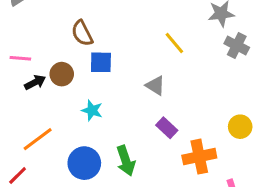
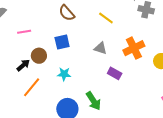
brown semicircle: (82, 33) -> (67, 13), moved
pink line: (20, 58) -> (24, 32), moved
orange line: (38, 139) -> (32, 87), moved
orange cross: (199, 157) -> (134, 48), moved

